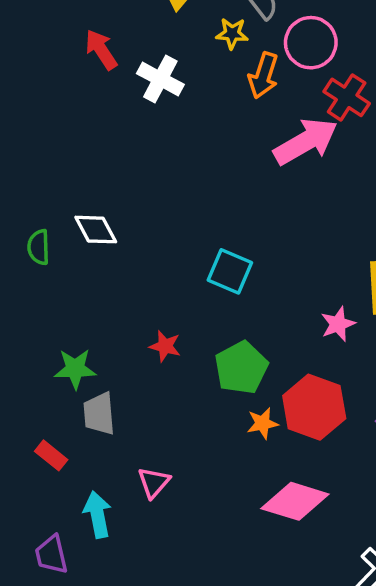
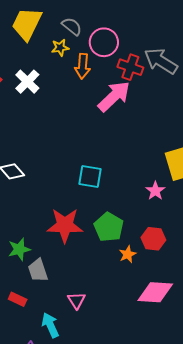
white cross: (160, 79) -> (27, 82), turned 30
red star: (165, 346) -> (65, 225), size x2.0
red hexagon: (314, 407) -> (153, 239), size x0.7

